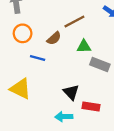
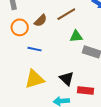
brown semicircle: (54, 38) -> (41, 20), moved
yellow triangle: (20, 89) -> (34, 79), moved, turned -40

